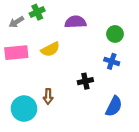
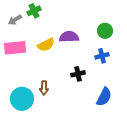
purple semicircle: (76, 22) -> (69, 37), moved
blue cross: (112, 61) -> (102, 56), turned -32

